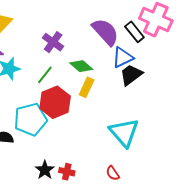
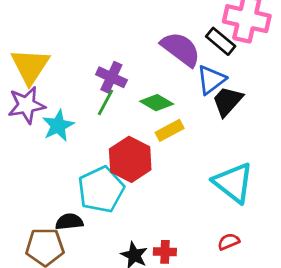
green line: (45, 75) -> (105, 102), moved
yellow rectangle: (87, 87) -> (170, 130), turned 48
red semicircle: (113, 173) -> (229, 242), turned 112

